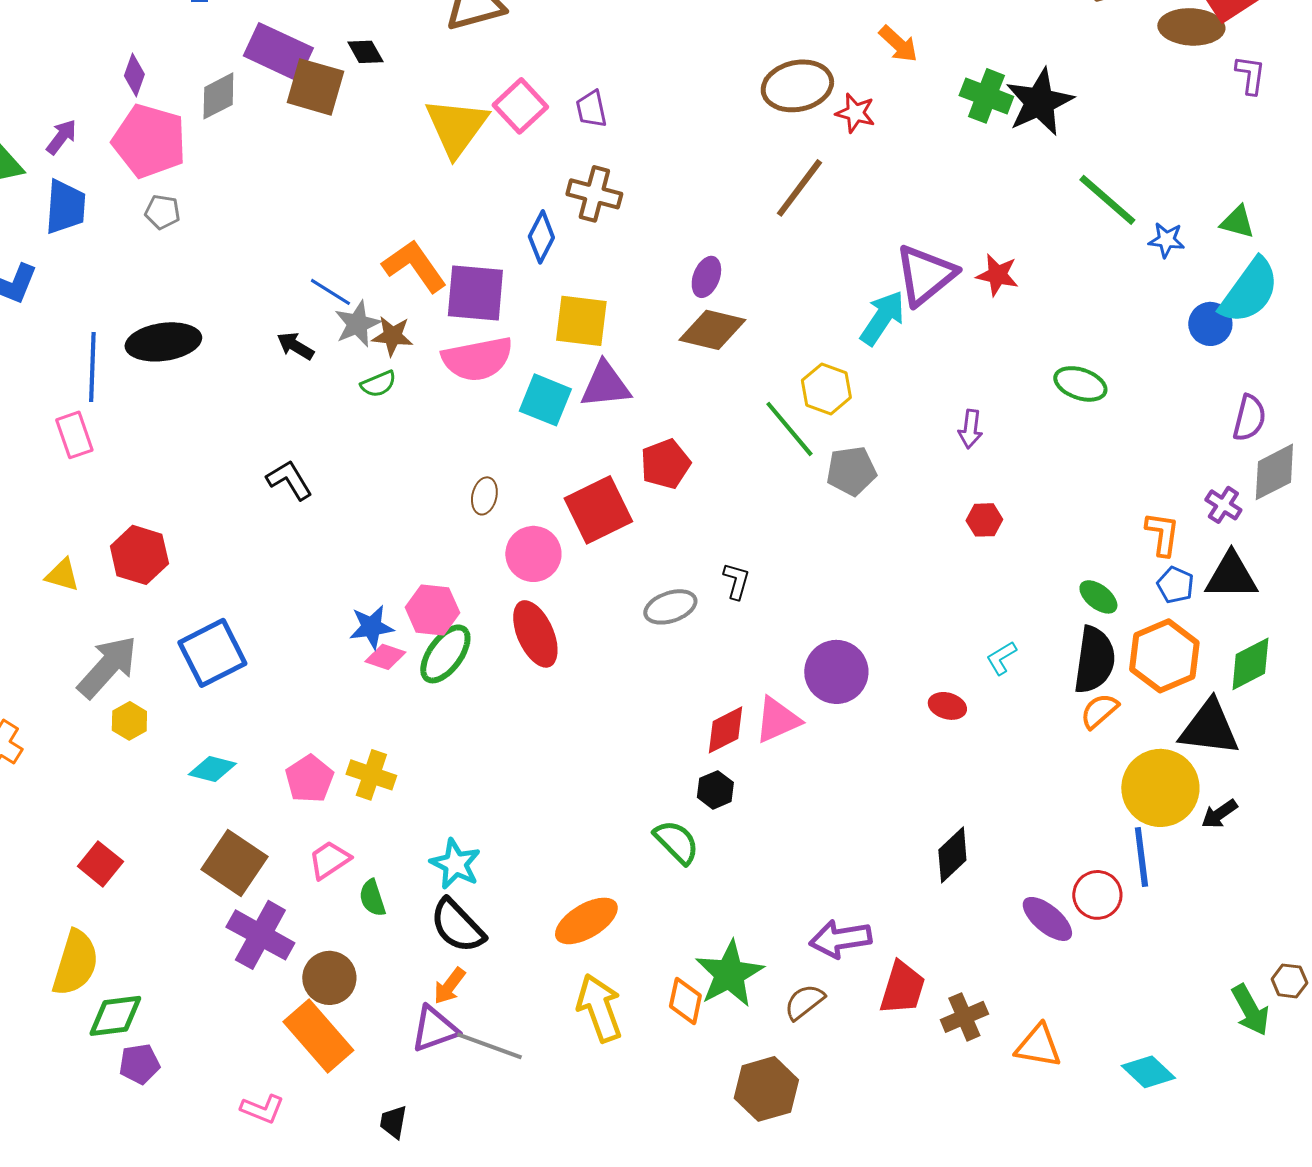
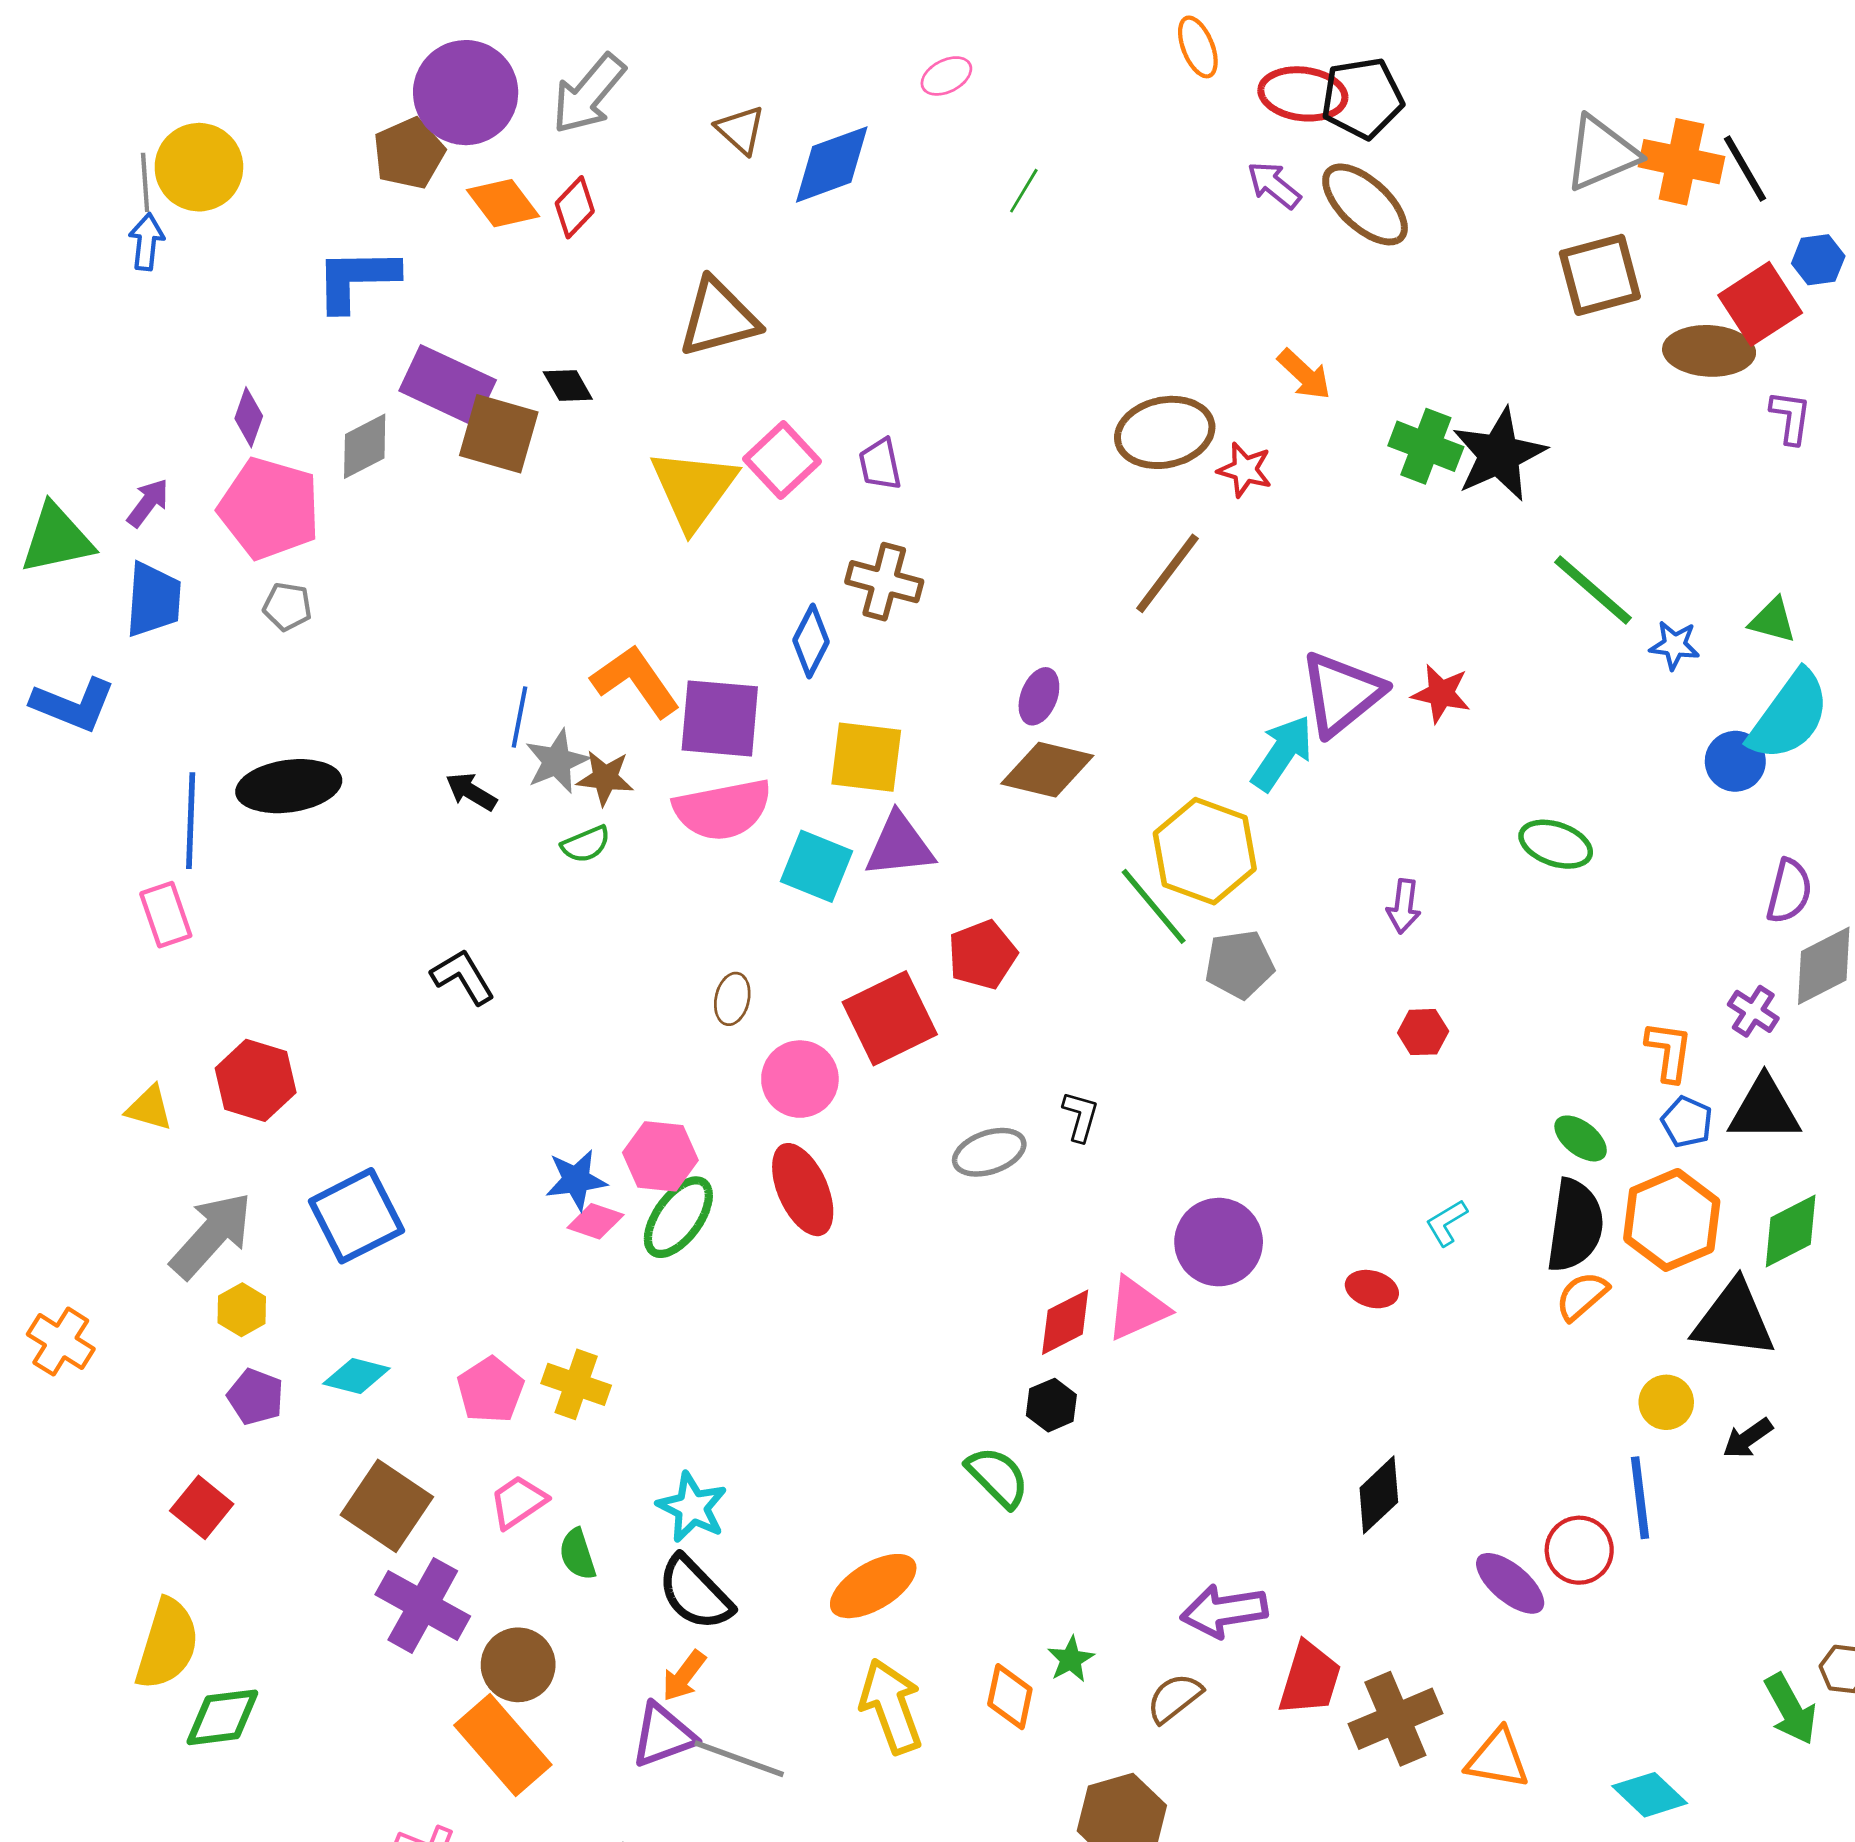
blue line: (330, 292) -> (519, 717), turned 69
yellow hexagon: (826, 389) -> (1205, 851), size x1.5
yellow circle: (1160, 788) -> (1666, 1402), size x0.5
green star: (729, 974) -> (1071, 1659), size x0.5
brown cross: (964, 1017) -> (1395, 1719), size x1.4
purple pentagon: (139, 1064) -> (256, 1397), moved, turned 30

